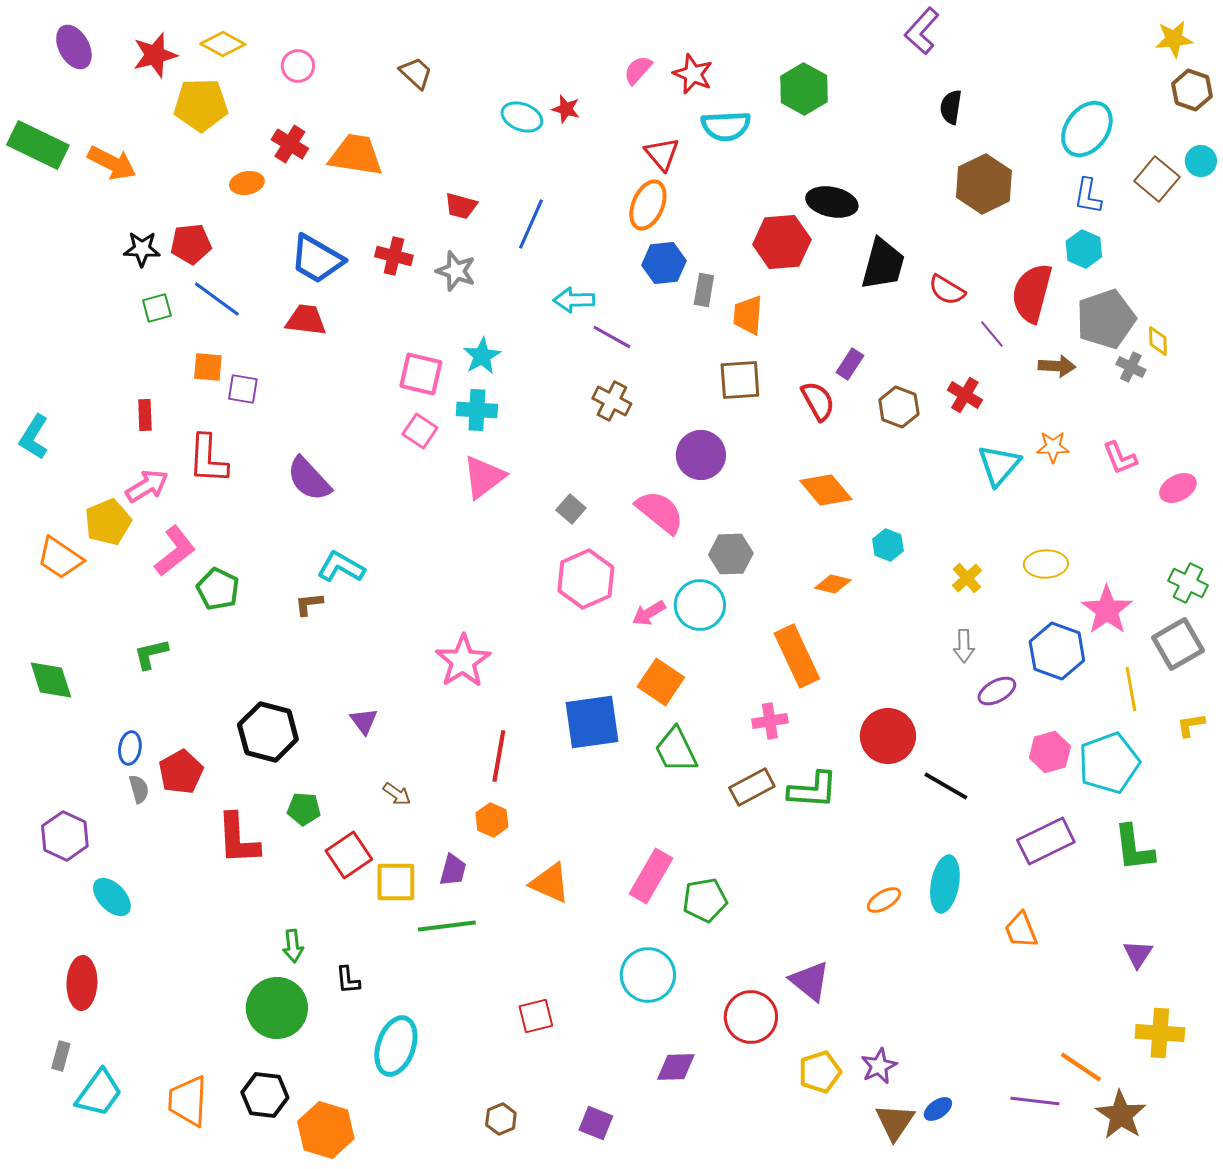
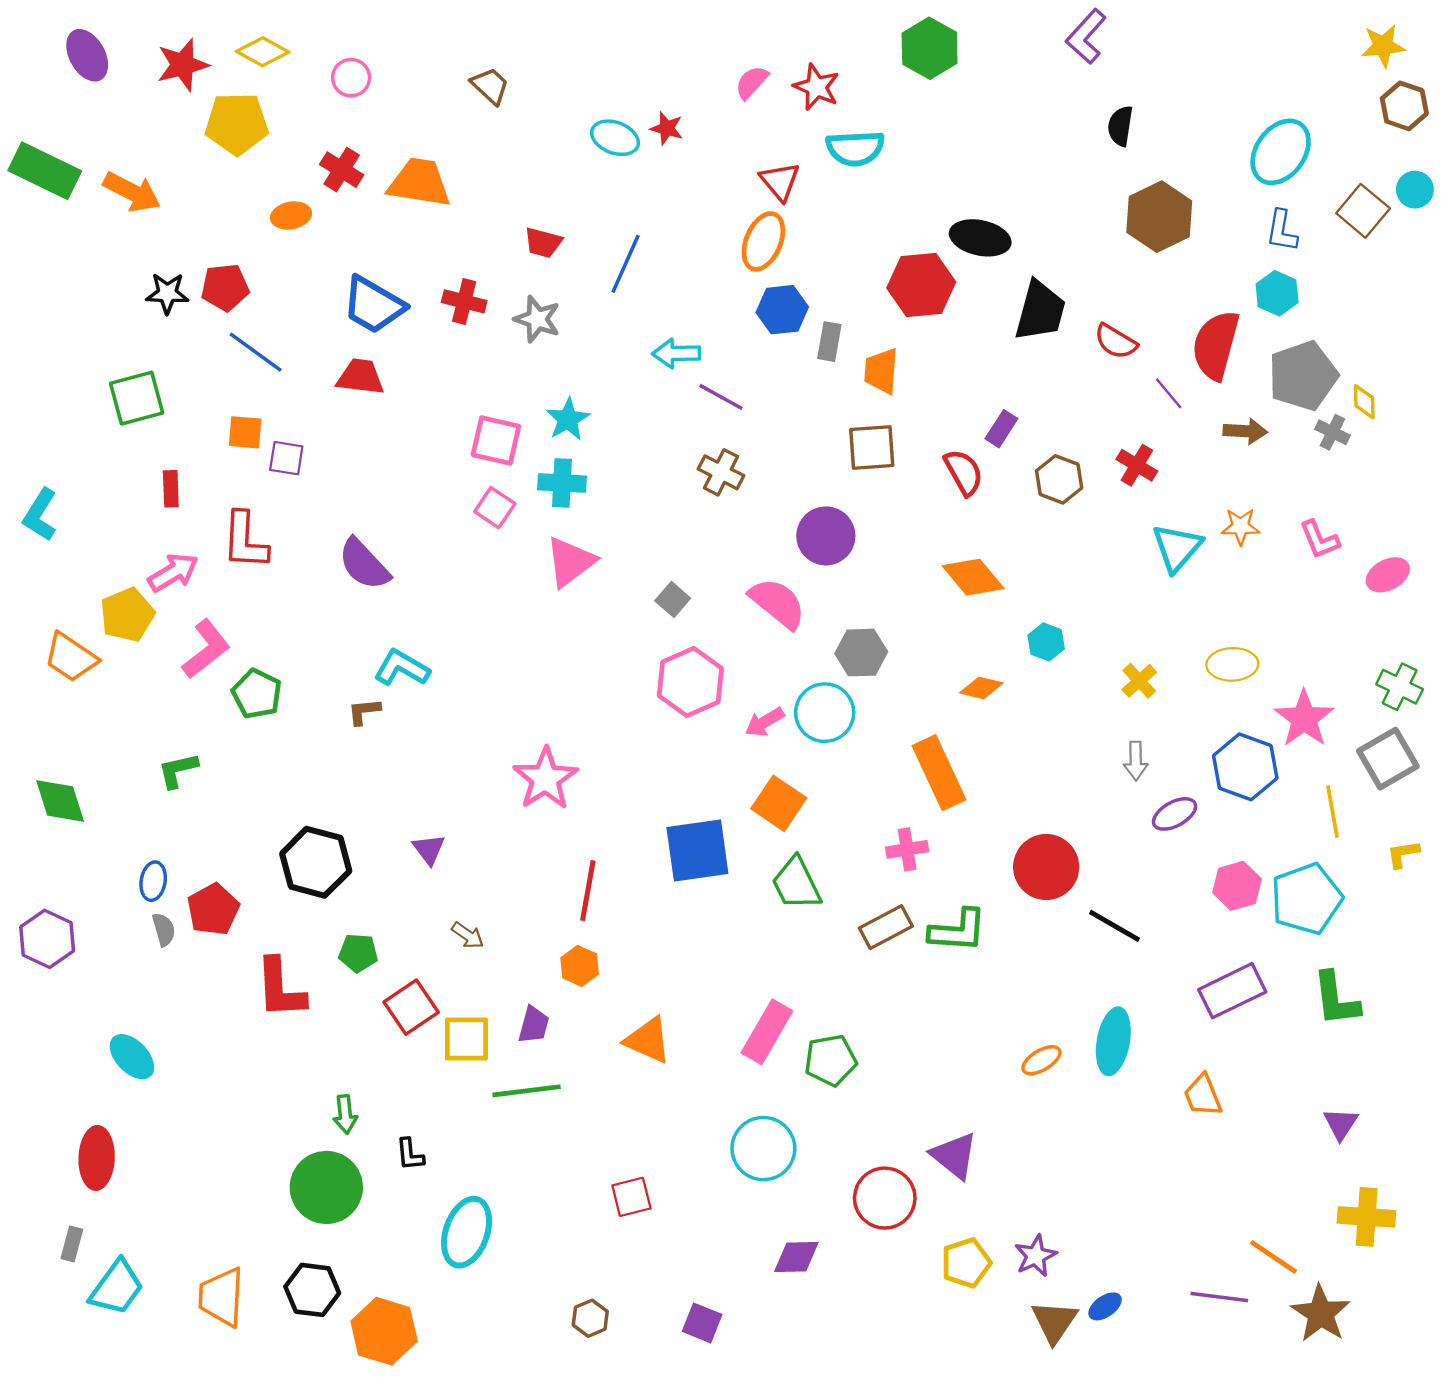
green hexagon: (804, 89) -> (930, 48), moved
green square: (157, 308) -> (137, 398), moved, size x1.6
purple hexagon: (65, 836) -> (47, 939), moved

